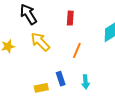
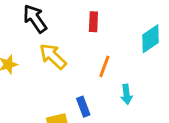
cyan arrow: (86, 82) -> (126, 94), moved

